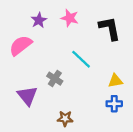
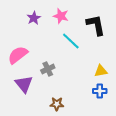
pink semicircle: (21, 45) -> (18, 55), moved
cyan line: (81, 59) -> (71, 41), moved
gray cross: (55, 79) -> (48, 69), turned 32

